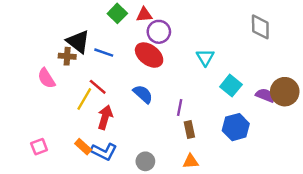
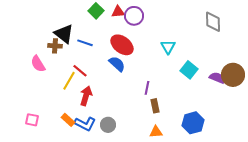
purple circle: (159, 32) -> (134, 16), moved
blue semicircle: (143, 94) -> (117, 64), moved
blue hexagon: (236, 127) -> (193, 123), moved
pink square: (39, 147) -> (32, 120), turned 32
gray circle: (145, 161) -> (108, 125), moved

